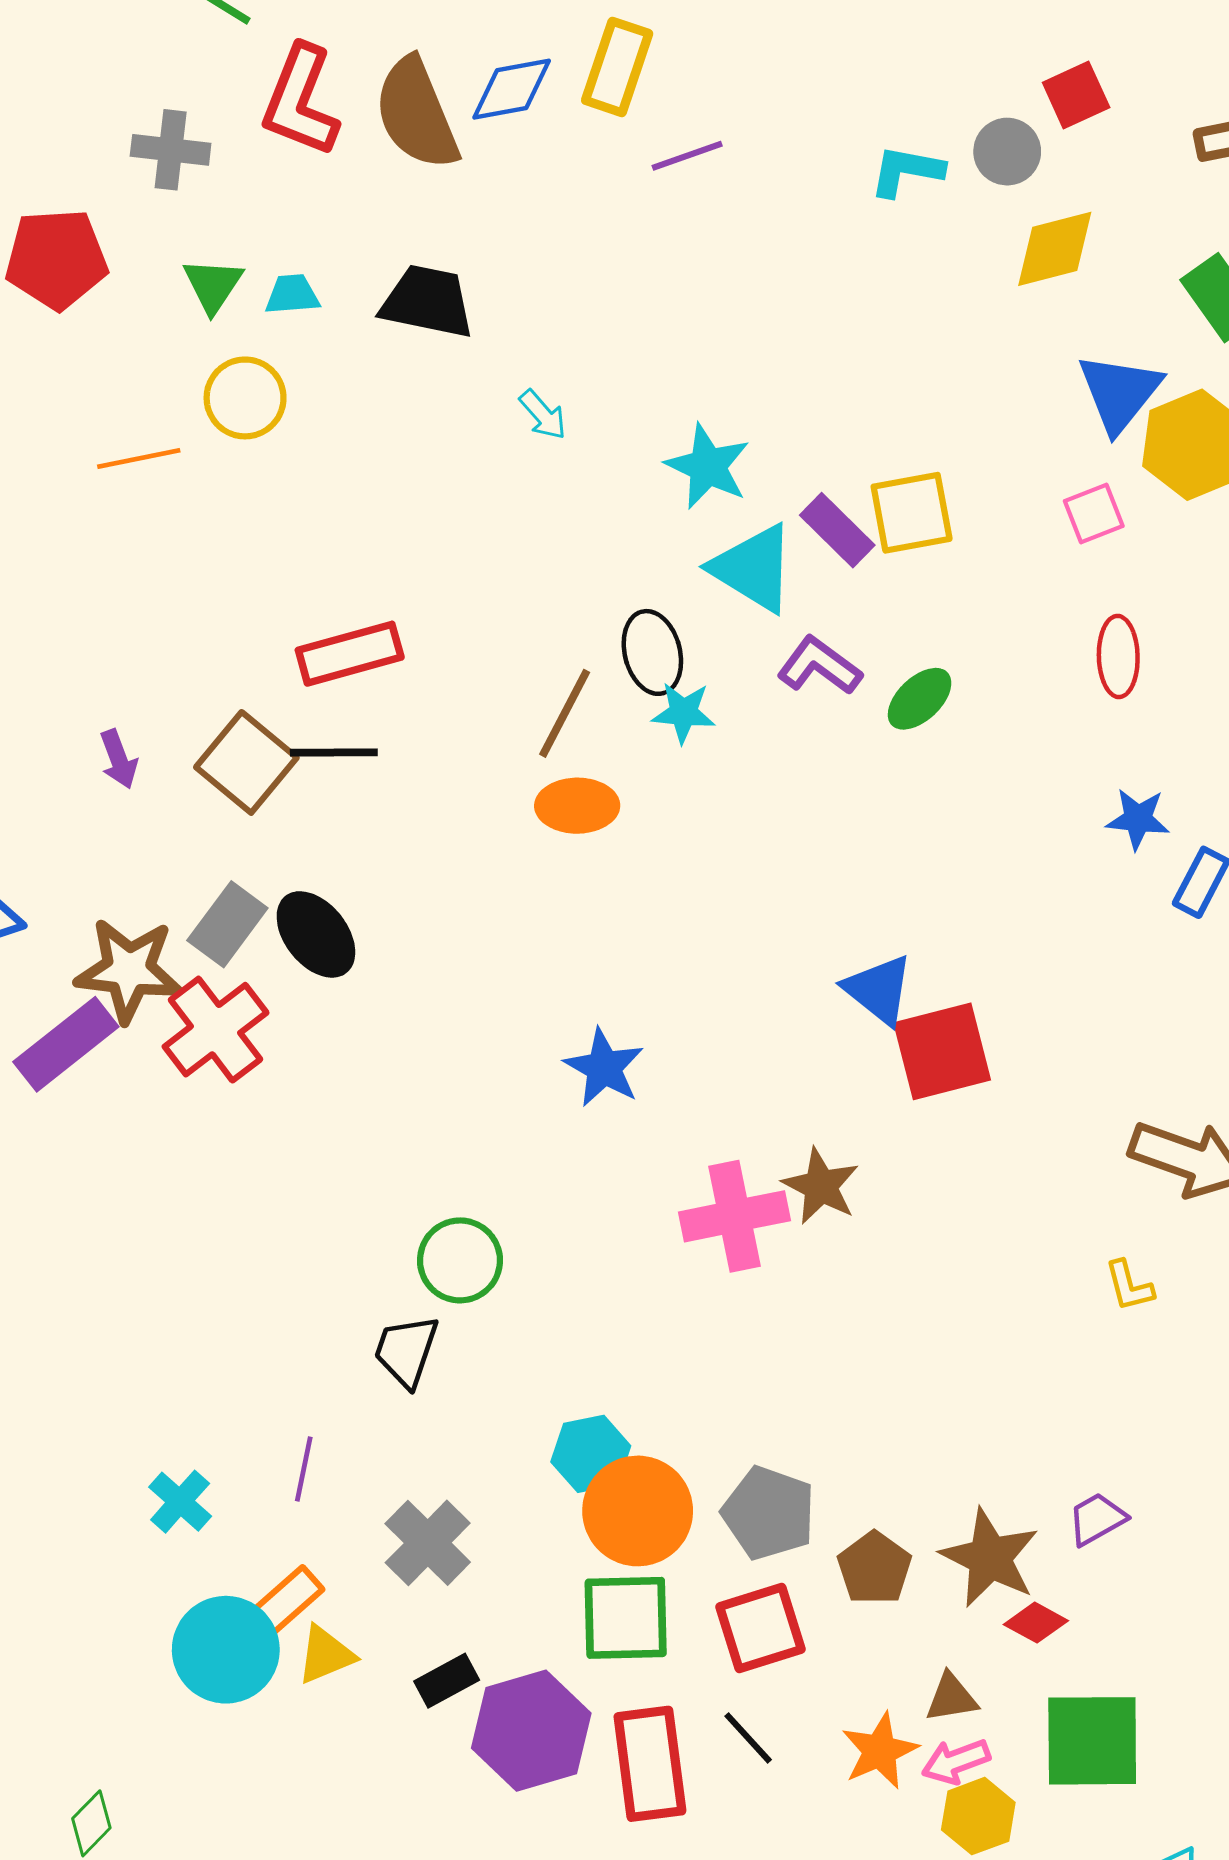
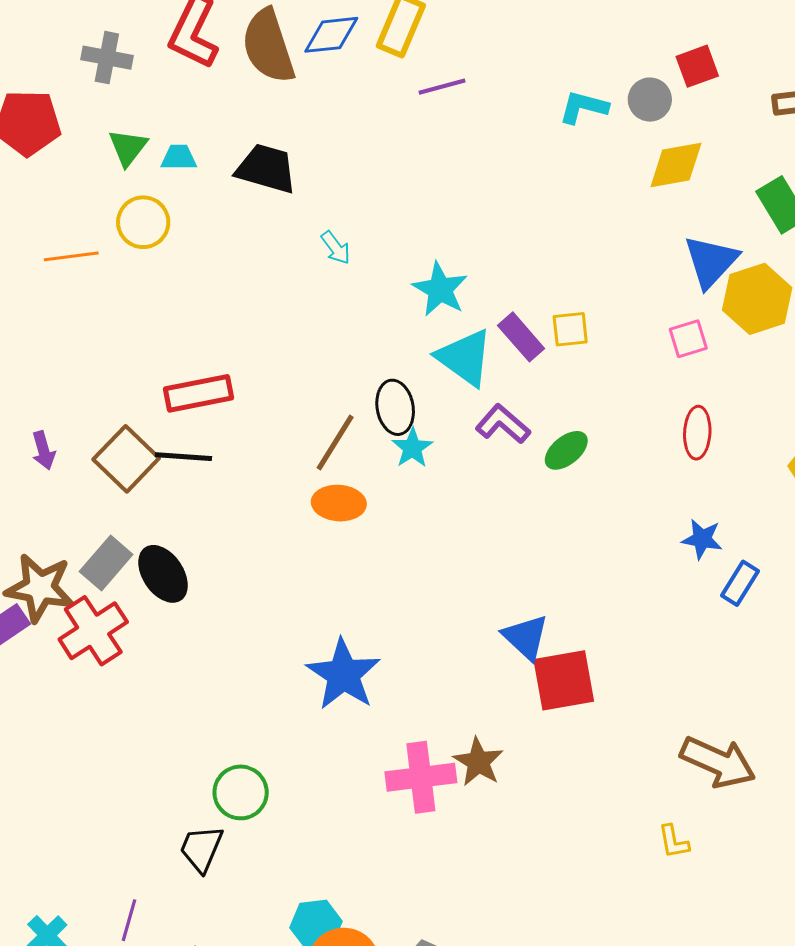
yellow square: (912, 513) -> (570, 329), size x0.7
cyan star: (684, 713) -> (412, 448), turned 30
blue star: (604, 1068) -> (343, 674), size x1.4

